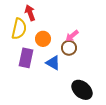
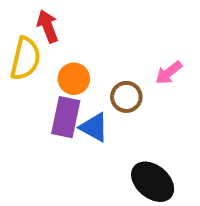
pink arrow: (72, 36) -> (169, 73), moved
purple rectangle: (26, 58) -> (66, 117), moved

